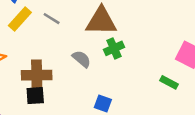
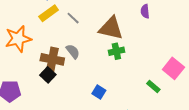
gray semicircle: (82, 59) -> (73, 51), moved
black square: (35, 96) -> (48, 75), turned 35

